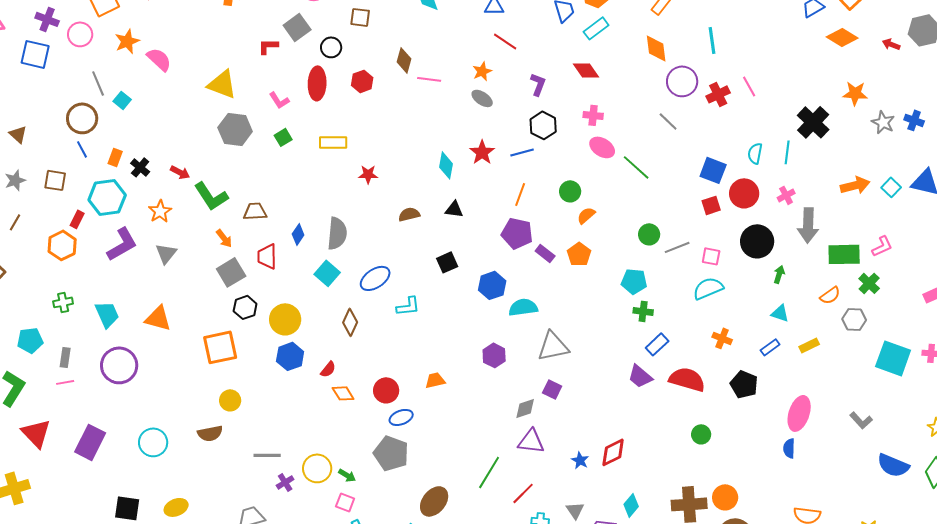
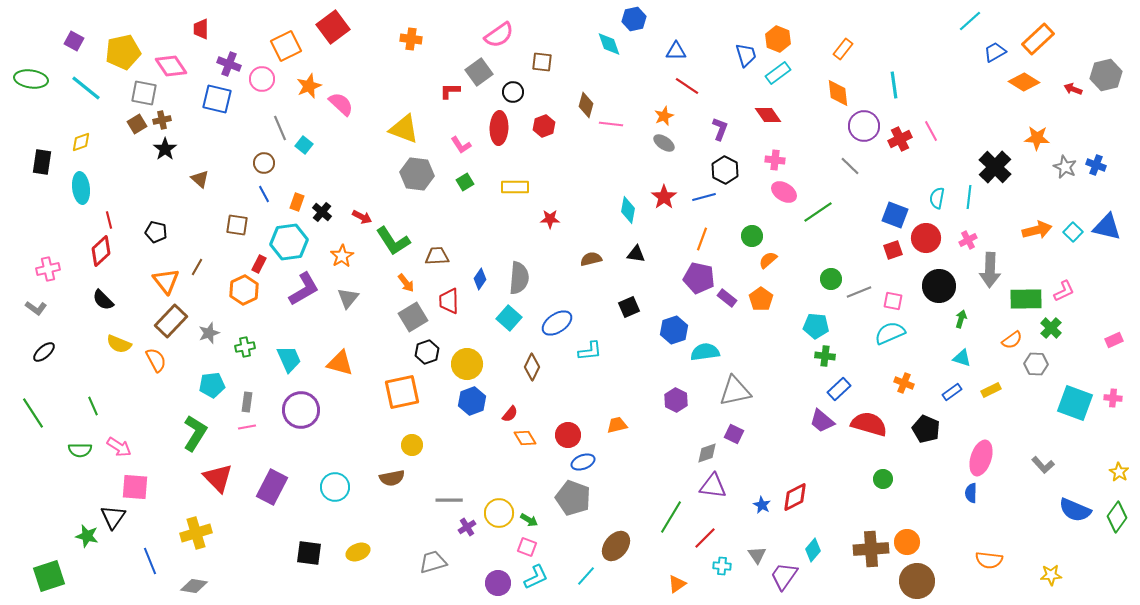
brown circle: (82, 118) -> (264, 163), size x0.7
green line: (636, 167) -> (818, 212), turned -76
gray star: (15, 180) -> (209, 333), moved

